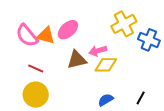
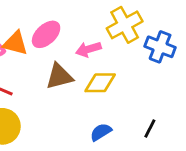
pink arrow: (98, 51) -> (88, 49), moved

